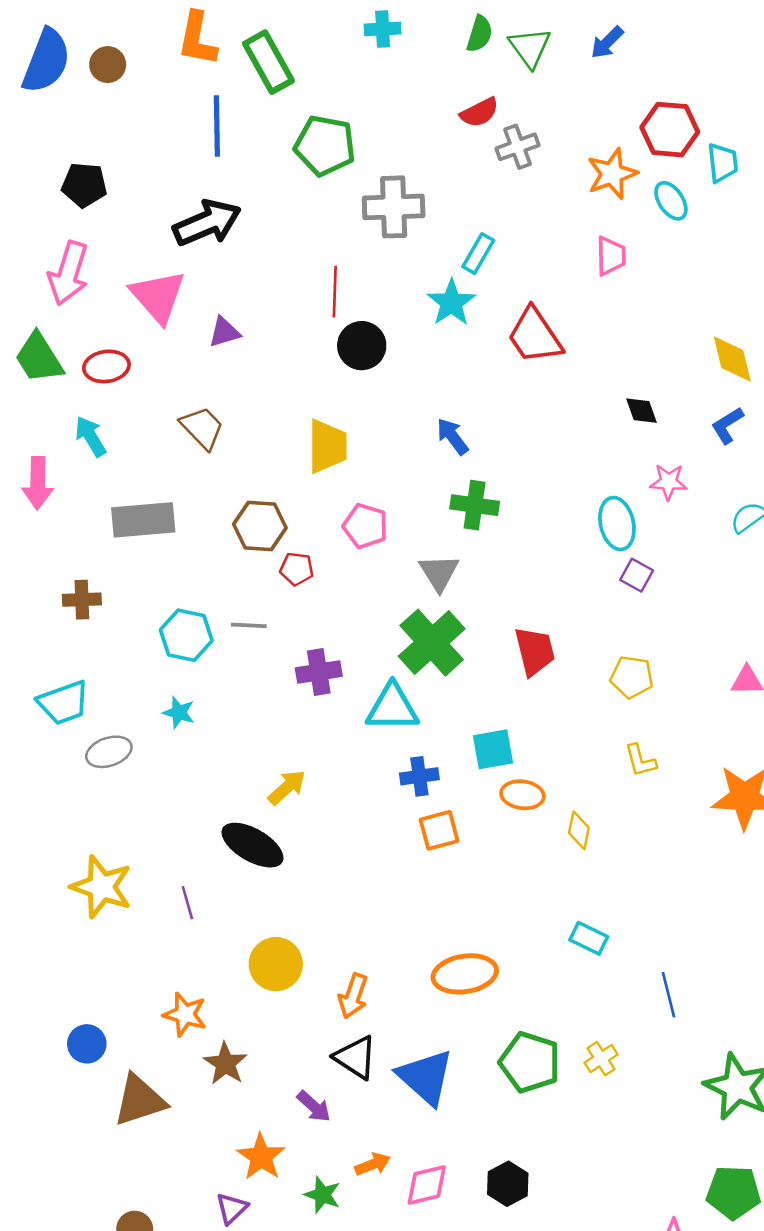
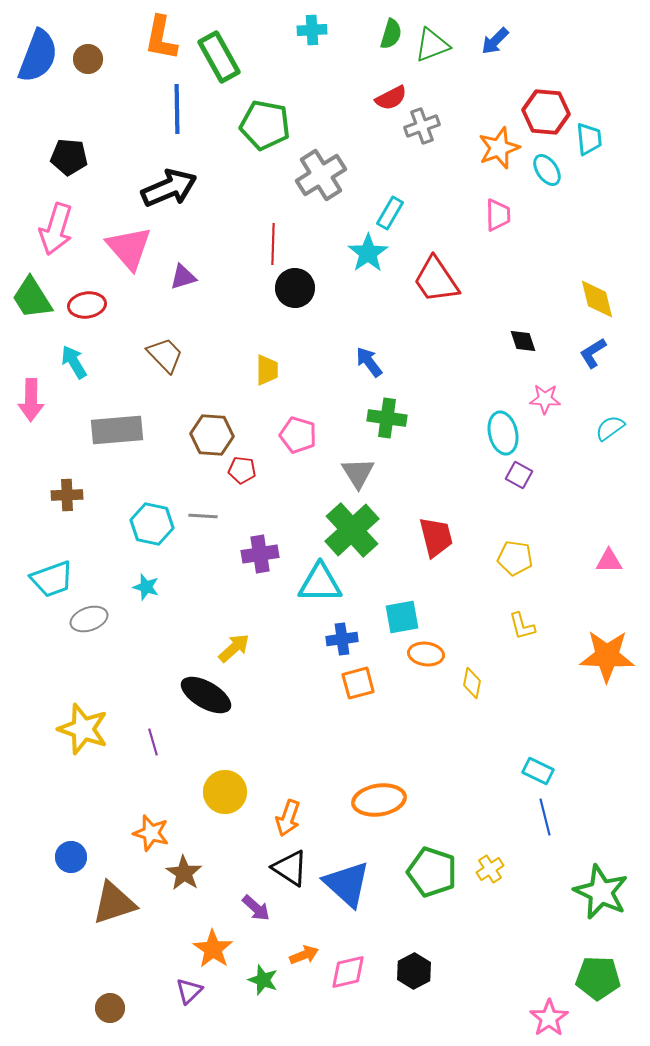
green triangle: (530, 47) -> (432, 45), turned 45
gray cross: (394, 207) -> (321, 175), turned -30
yellow trapezoid: (327, 446) -> (267, 370), size x0.7
cyan rectangle: (589, 938) -> (538, 771), moved

